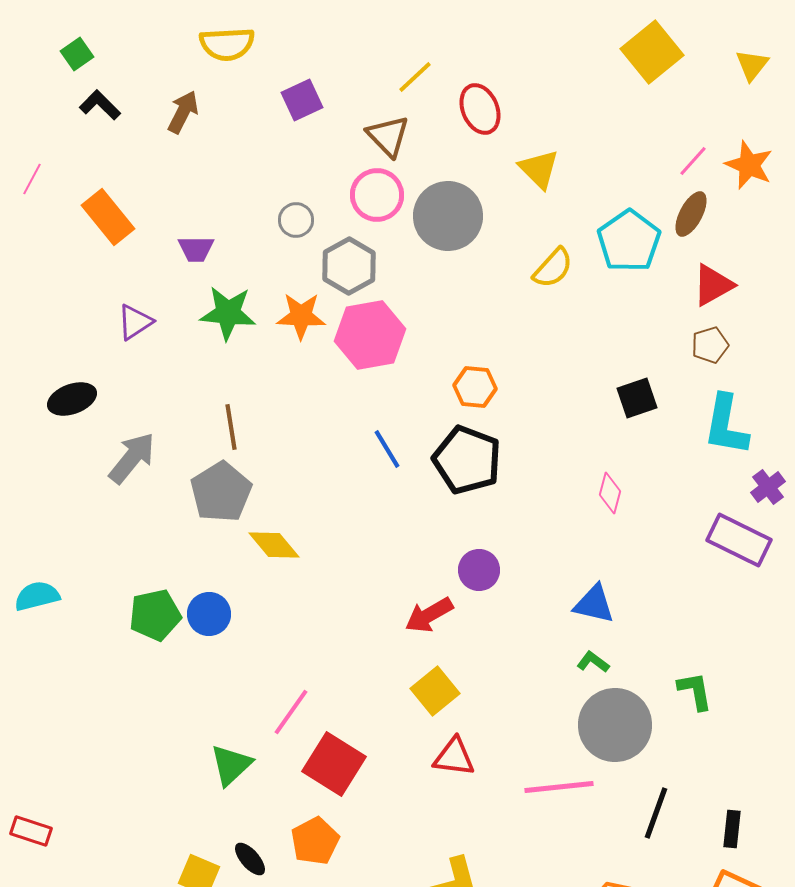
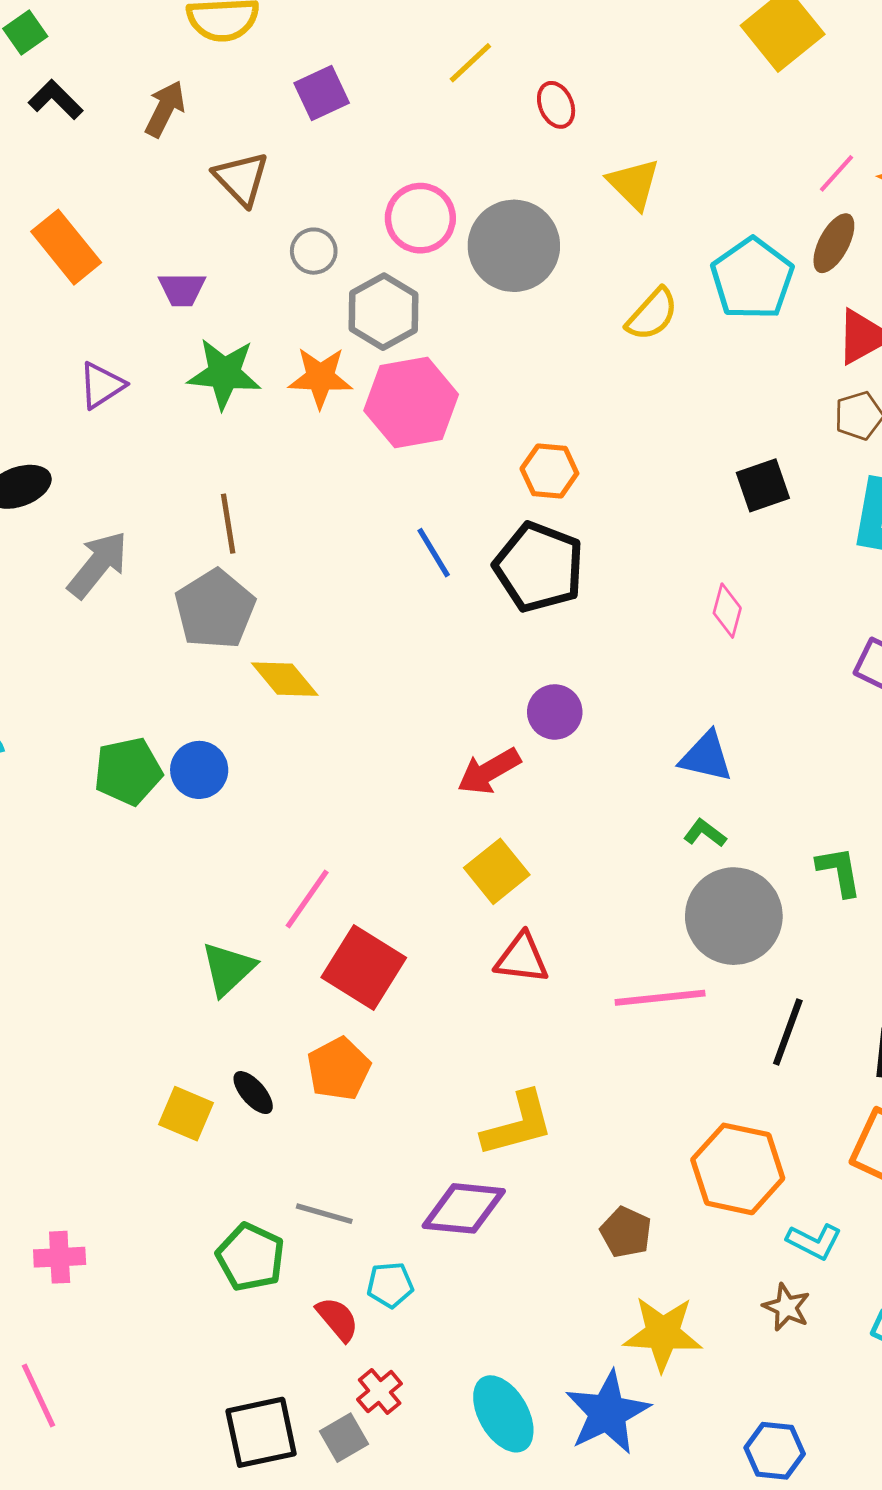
red ellipse: (480, 109) -> (556, 105), size x0.7
brown triangle: (388, 136) -> (241, 179), moved

